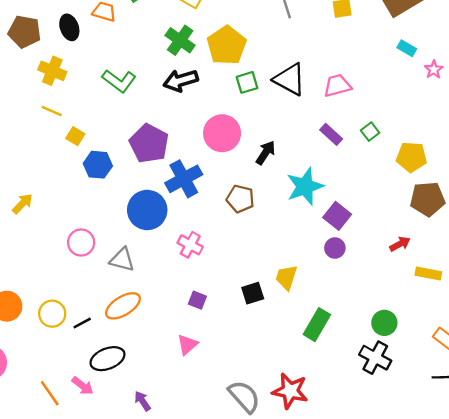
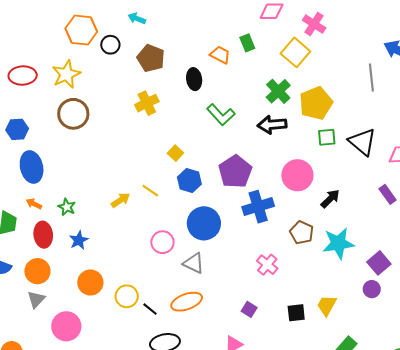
black ellipse: (69, 27) -> (194, 79), moved
yellow cross: (52, 71) -> (147, 103), moved, turned 30
yellow line: (52, 111) -> (150, 191), moved
cyan star: (305, 187) -> (338, 243), moved
blue circle: (147, 210) -> (204, 223), moved
pink cross: (190, 245) -> (267, 265), moved
black line: (82, 323) -> (150, 309), turned 56

